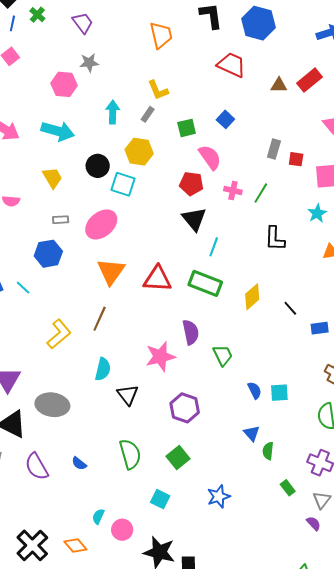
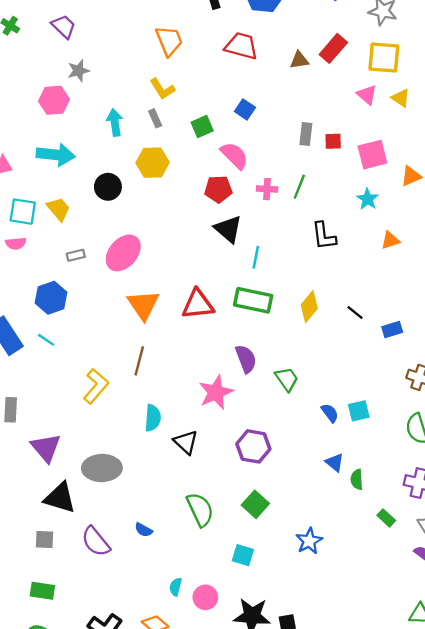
orange trapezoid: (161, 35) -> (169, 41), moved
gray rectangle: (148, 114) -> (155, 118), turned -49
cyan square: (123, 184) -> (23, 212), moved
blue hexagon: (48, 254) -> (51, 298), moved

